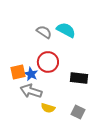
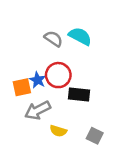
blue star: (31, 74) -> (38, 80), moved
black rectangle: (79, 78) -> (79, 95), moved
gray arrow: (31, 91) -> (38, 110), turned -45

